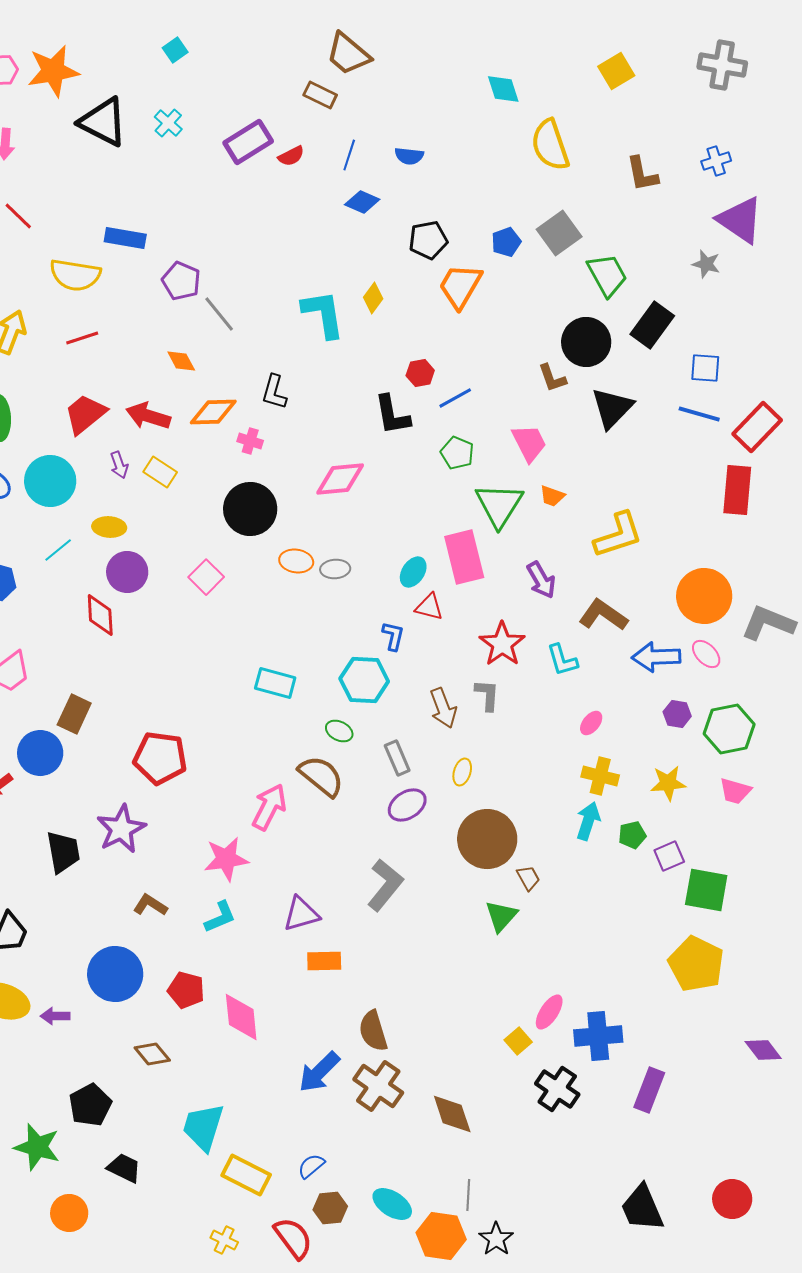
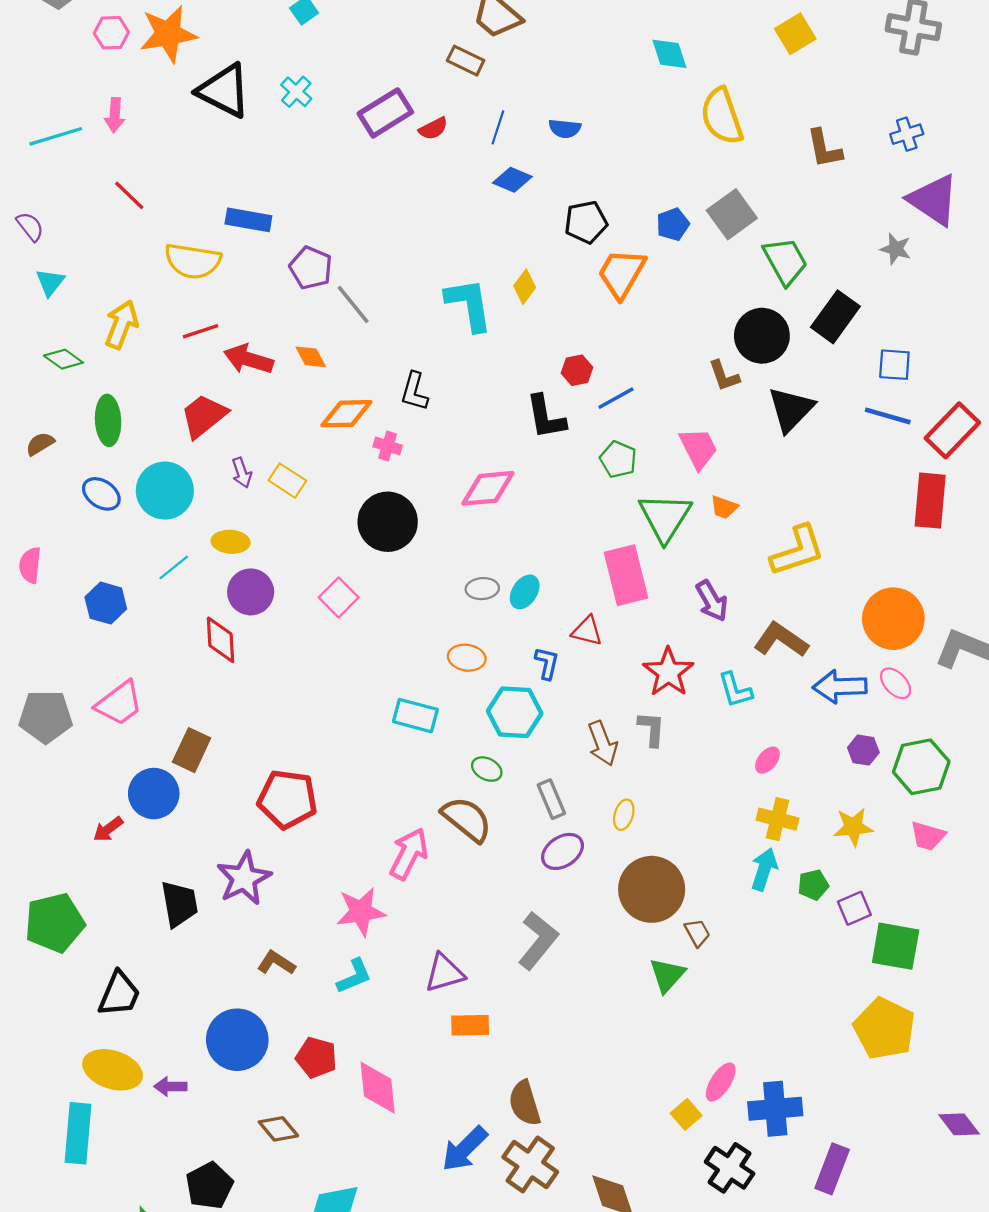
red arrow: (148, 416) -> (248, 359), moved
orange ellipse: (296, 561) -> (467, 658), moved
cyan ellipse: (413, 572) -> (525, 592), moved

